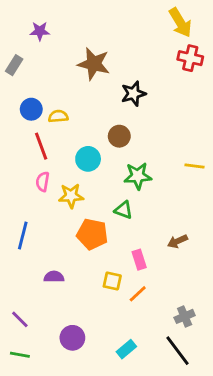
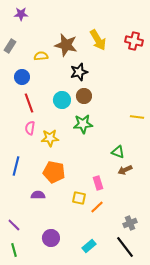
yellow arrow: (180, 23) -> (98, 40), moved
purple star: (40, 31) -> (21, 14), moved
black star: (133, 94) -> (79, 72), moved
yellow semicircle: (58, 116) -> (41, 56), moved
cyan circle: (88, 159) -> (62, 100), moved
green star: (138, 176) -> (83, 124), moved
green triangle: (124, 210) -> (118, 152), moved
orange pentagon: (92, 234) -> (54, 172), moved
green line: (20, 355) -> (14, 250), turned 64

